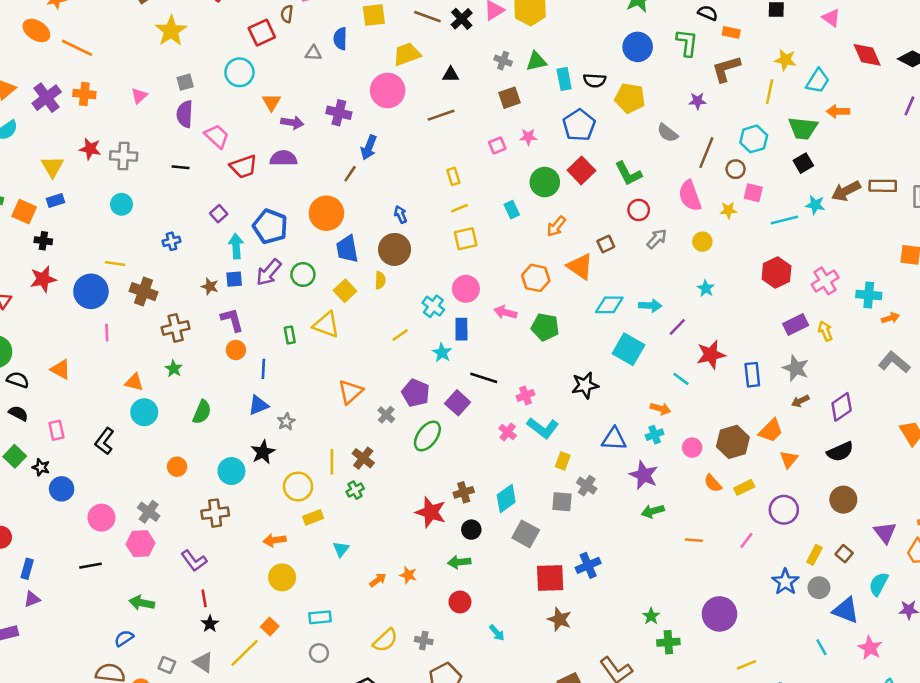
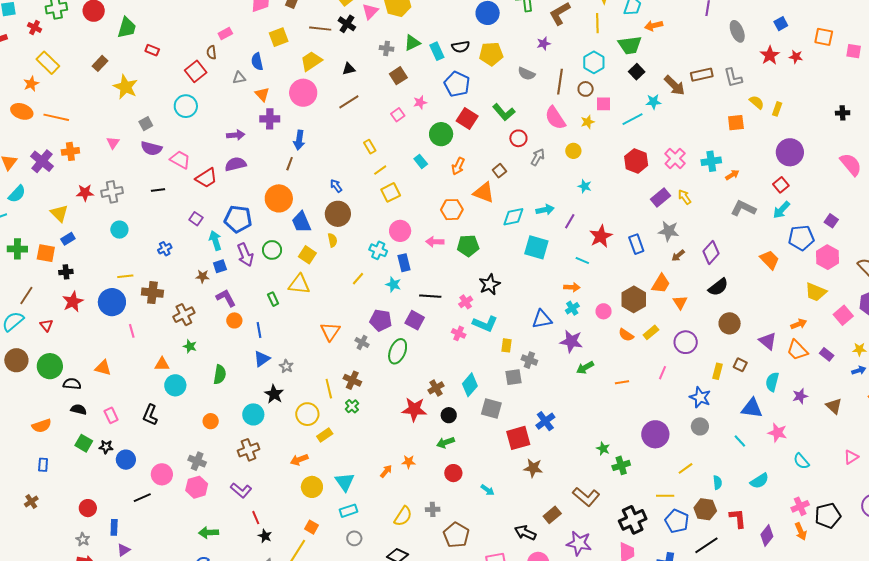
orange triangle: (271, 102) -> (262, 94), moved
purple semicircle: (185, 114) -> (151, 148), turned -65
brown arrow: (846, 191) -> (674, 85), turned -95
purple arrow: (269, 272) -> (245, 255), turned -50
black star: (585, 385) -> (490, 284), moved
cyan triangle: (341, 549) -> (345, 482), moved, size x1.5
black line: (91, 566) -> (142, 498), moved
gray circle: (819, 588) -> (700, 426), moved

